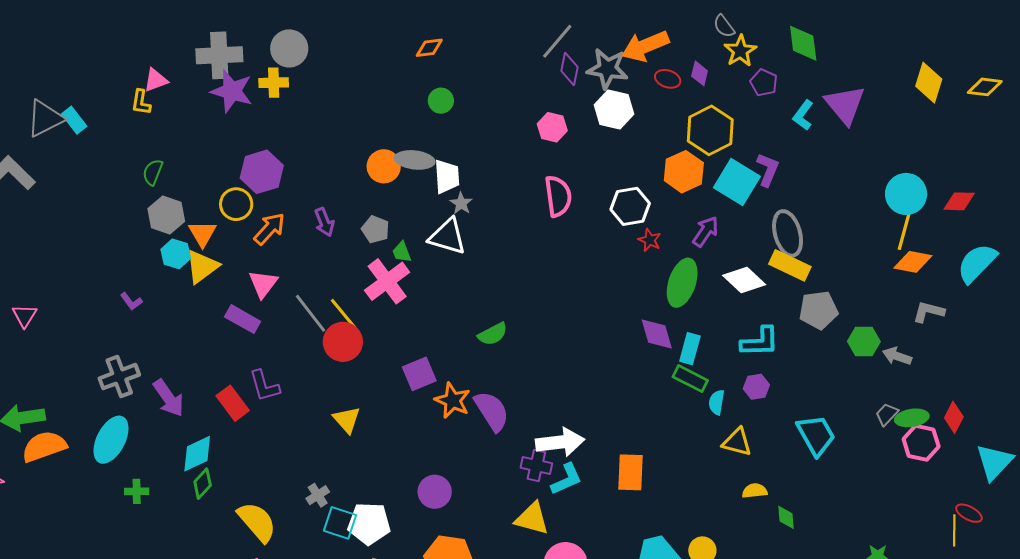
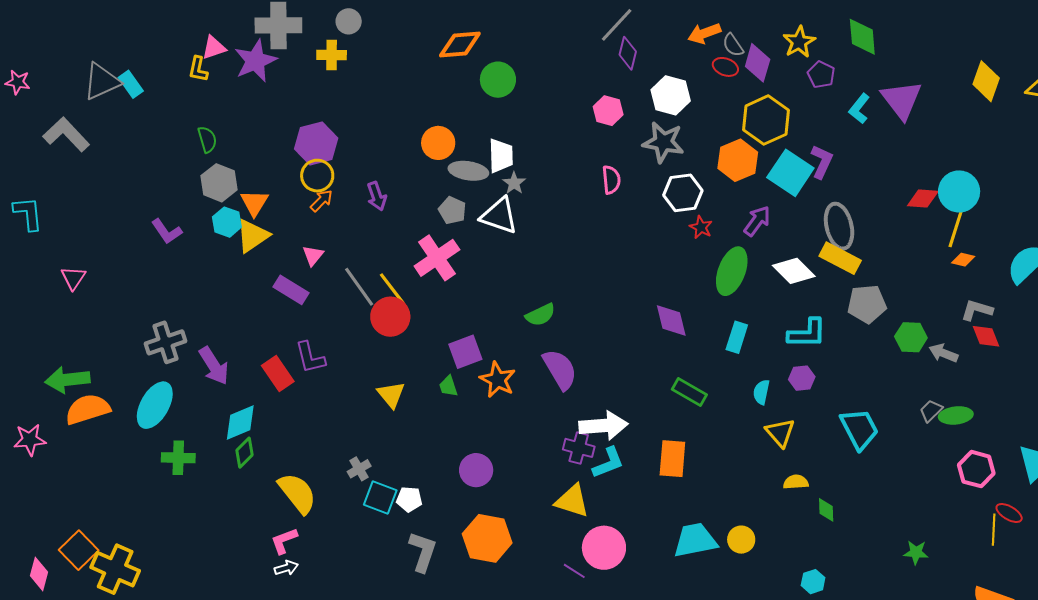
gray semicircle: (724, 26) -> (733, 45), moved
orange arrow: (645, 46) -> (704, 33), size x0.7
gray circle: (289, 48) -> (349, 21), size x0.7
orange diamond: (429, 48) -> (460, 44), moved, size x1.5
gray star: (608, 69) -> (663, 142), moved
purple diamond: (700, 73) -> (758, 63), size x1.5
purple star: (232, 91) -> (255, 61), moved, turned 30
green circle: (441, 101) -> (498, 80), size x1.4
gray ellipse: (415, 160) -> (468, 171), moved
green semicircle: (153, 172) -> (207, 139), turned 140
pink semicircle: (558, 196) -> (611, 180), size x0.7
red diamond: (959, 201) -> (923, 198), moved
yellow circle: (236, 204) -> (317, 176), moved
orange arrow: (269, 229) -> (322, 201), size x0.7
gray pentagon: (375, 229) -> (452, 210), moved
green trapezoid: (402, 252) -> (448, 386), moved
orange diamond: (913, 262) -> (963, 260), size x0.6
pink triangle: (263, 284) -> (313, 255), size x0.7
purple L-shape: (131, 301) -> (167, 231), moved, size x1.4
purple diamond: (657, 334) -> (671, 321), moved
green rectangle: (690, 379) -> (689, 392), moved
purple semicircle: (492, 411) -> (560, 369), moved
red diamond: (954, 417) -> (986, 336), moved, turned -52
yellow triangle: (737, 442) -> (780, 433), turned 32
pink hexagon: (921, 443) -> (976, 469), moved
green cross: (137, 491) -> (178, 458), size x1.4
white pentagon: (369, 524) -> (409, 499), size x0.6

